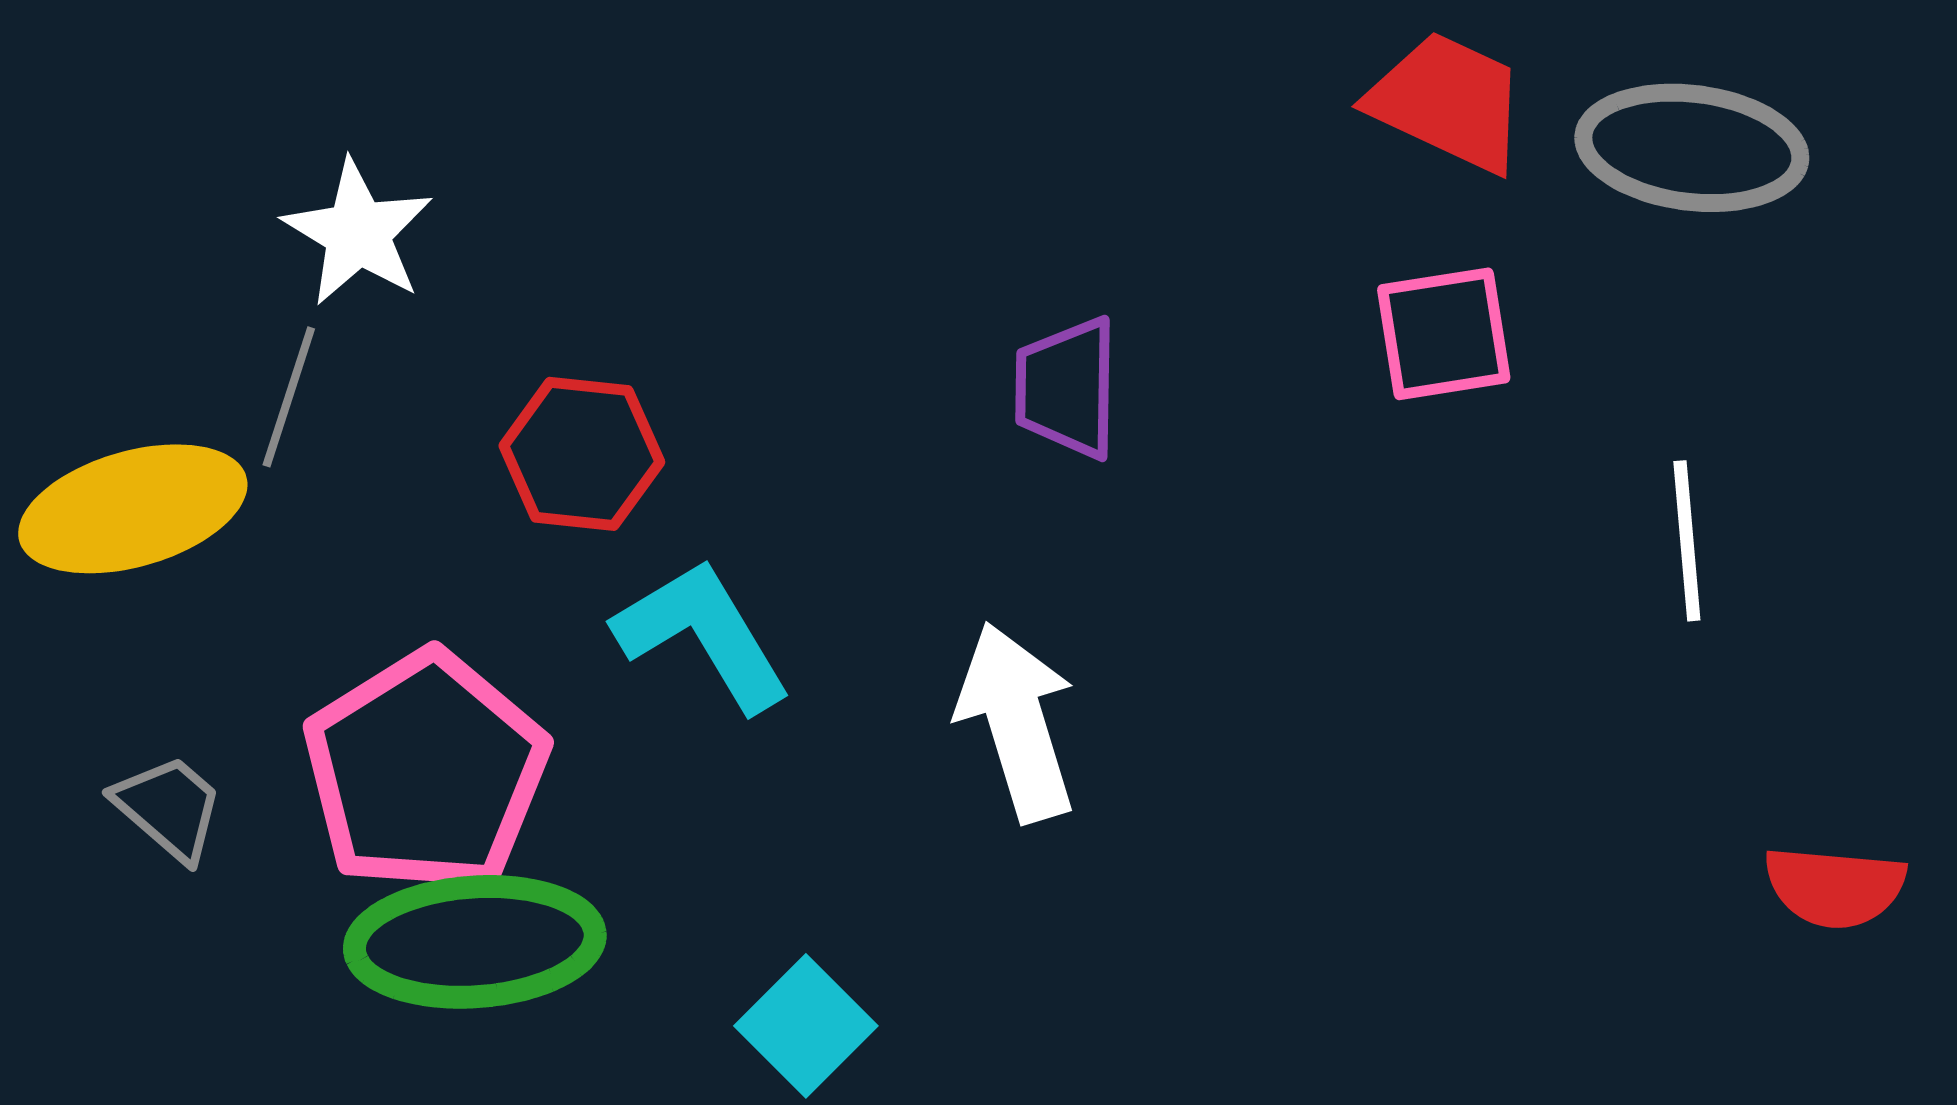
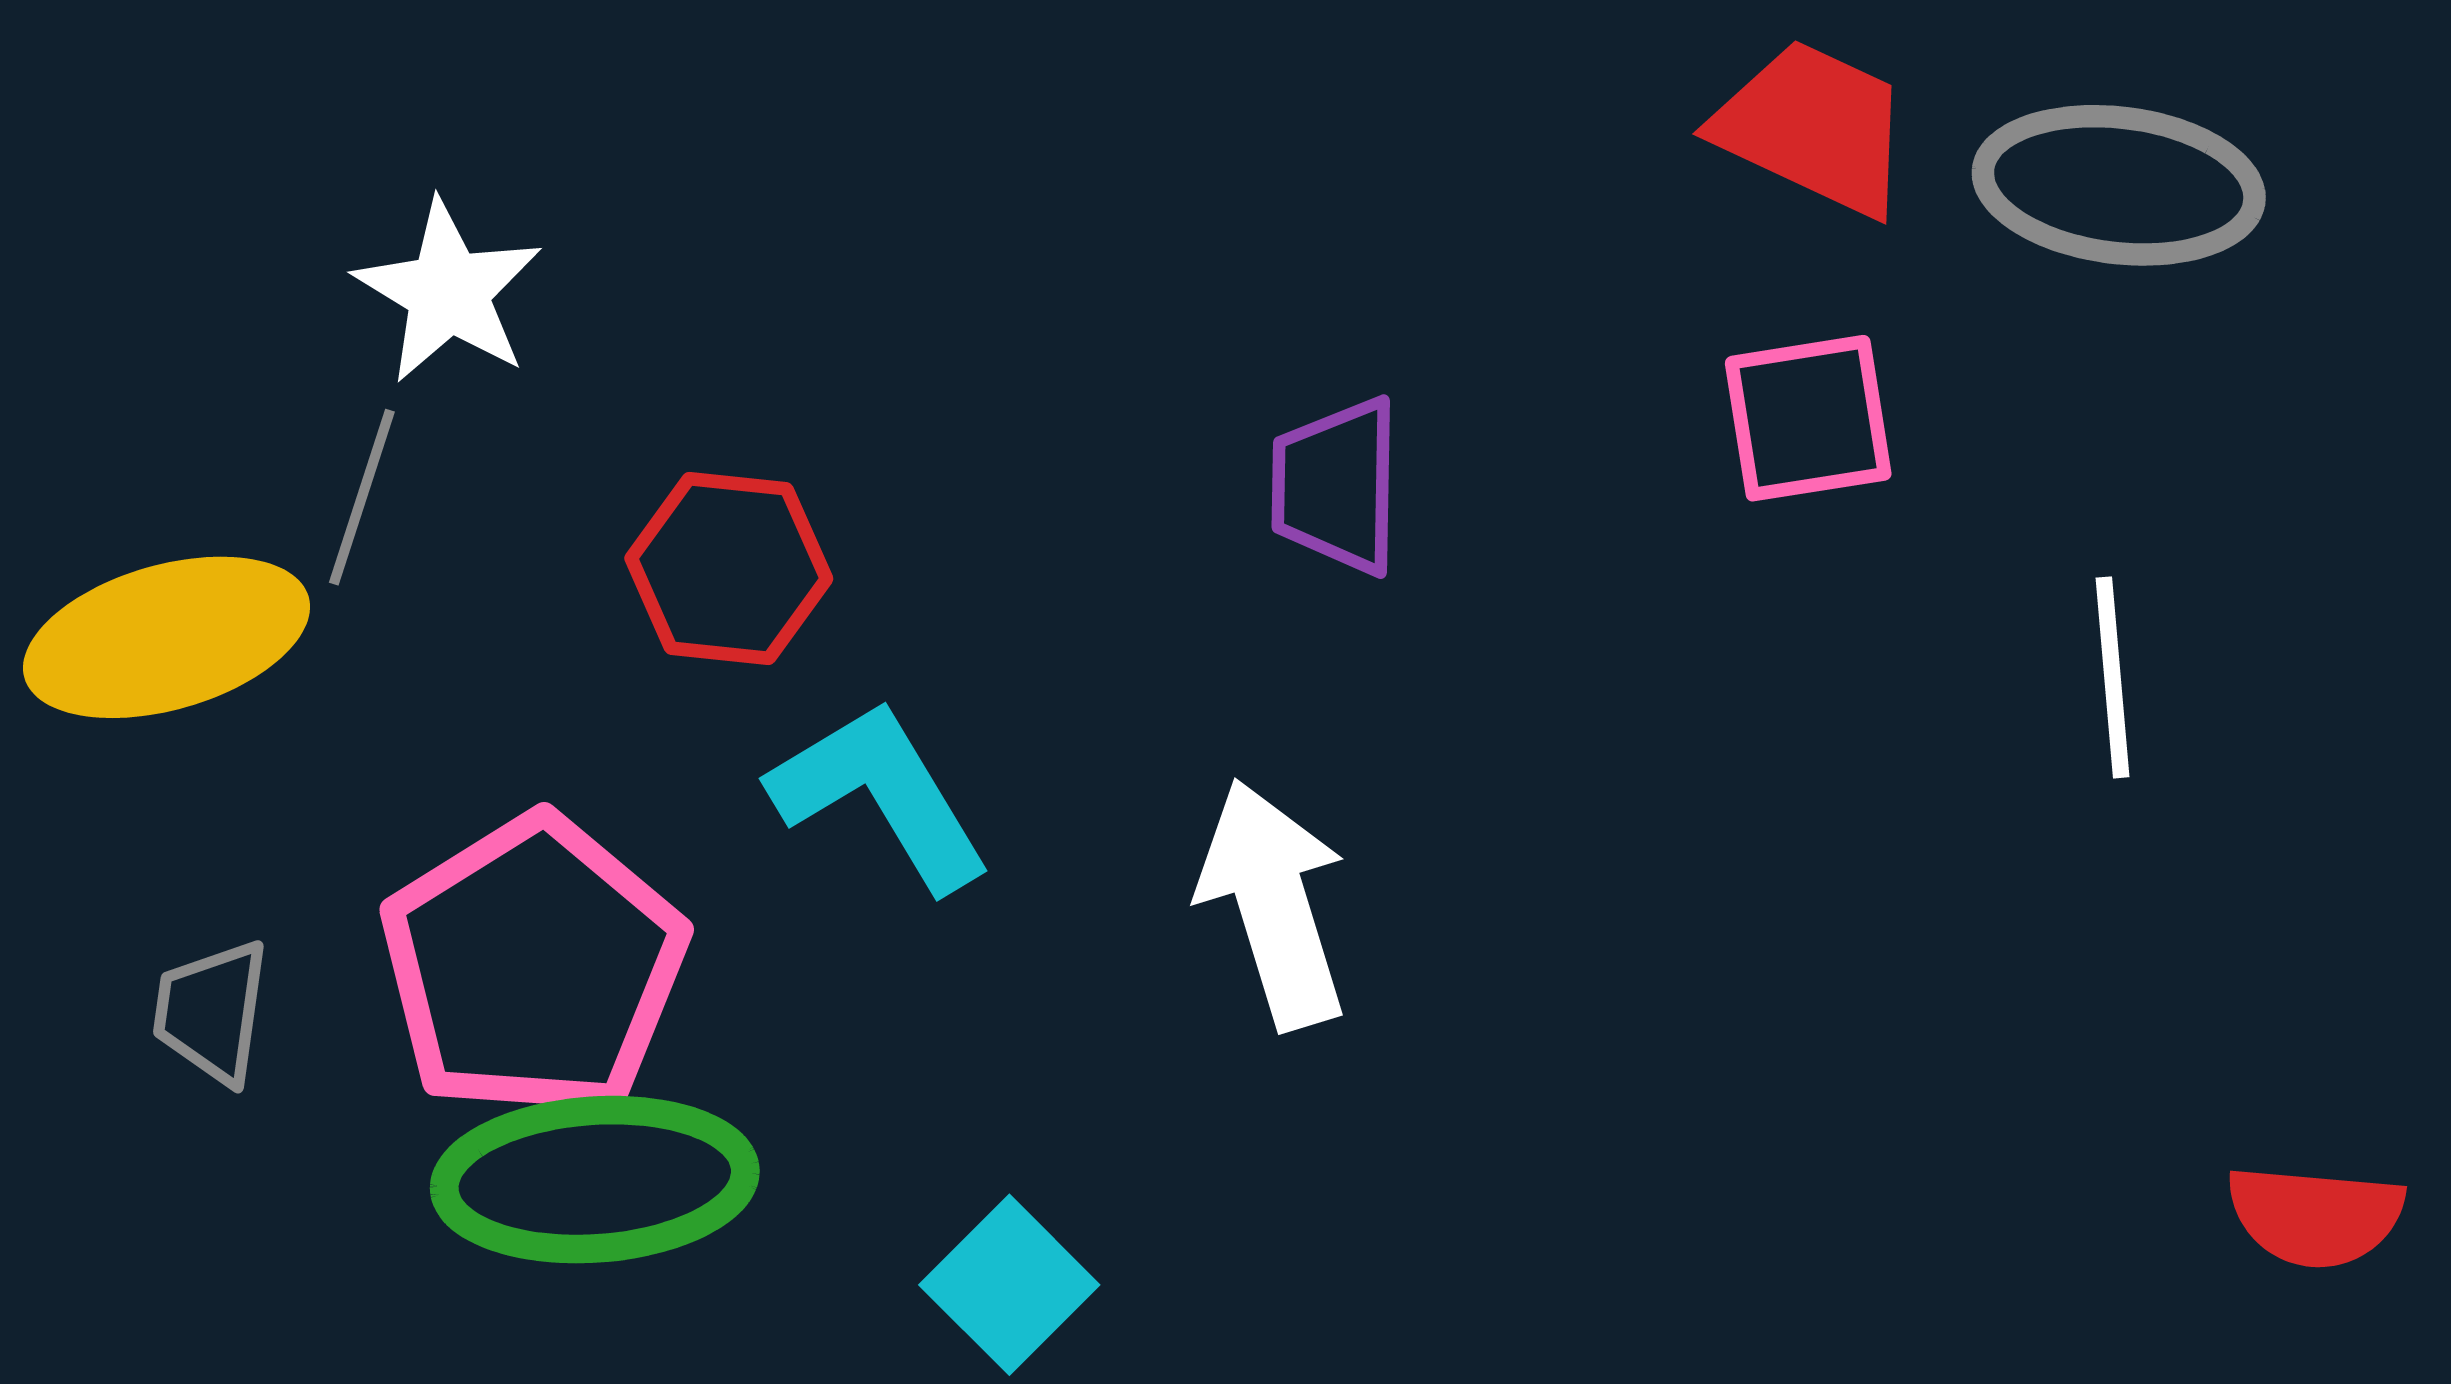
gray trapezoid: (169, 808) -> (212, 1012), turned -123
red semicircle: (1835, 887) -> (2315, 1216), moved

